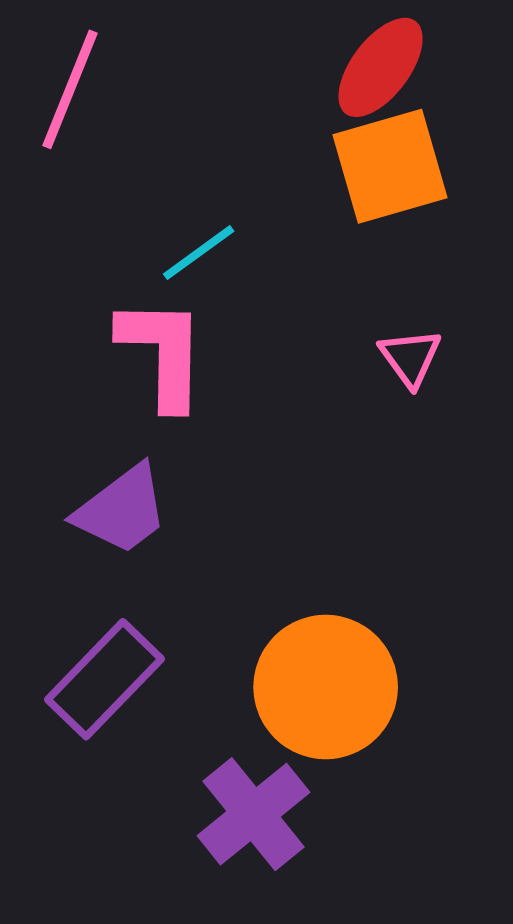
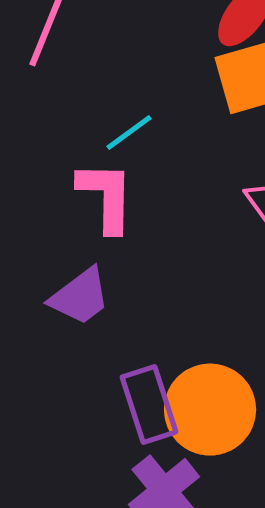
purple rectangle: (104, 679) -> (149, 405), moved, turned -62

